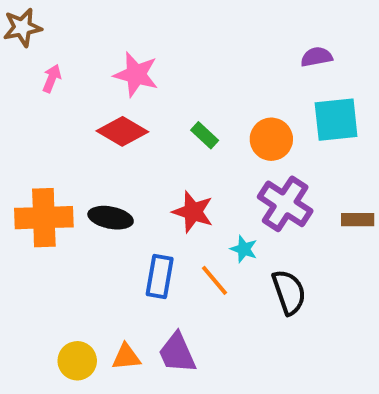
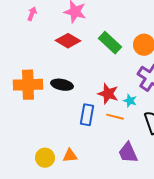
green rectangle: (205, 135) -> (110, 43), size x1.6
red star: (193, 212) -> (108, 94), moved
orange line: (214, 280) -> (115, 117), turned -36
purple trapezoid: (177, 353) -> (128, 153), moved

